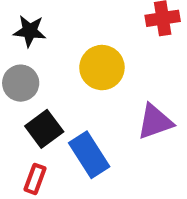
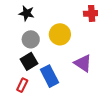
gray circle: (21, 83) -> (31, 39), moved
purple triangle: (155, 122) -> (83, 63), turned 48

